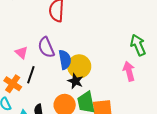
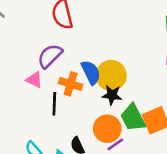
purple semicircle: (46, 47) -> (50, 56), moved, turned 85
orange cross: (13, 84) -> (71, 84), moved

